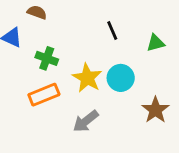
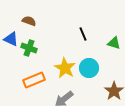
green triangle: (155, 43) -> (114, 43), turned 32
green cross: (47, 58) -> (29, 48), moved

